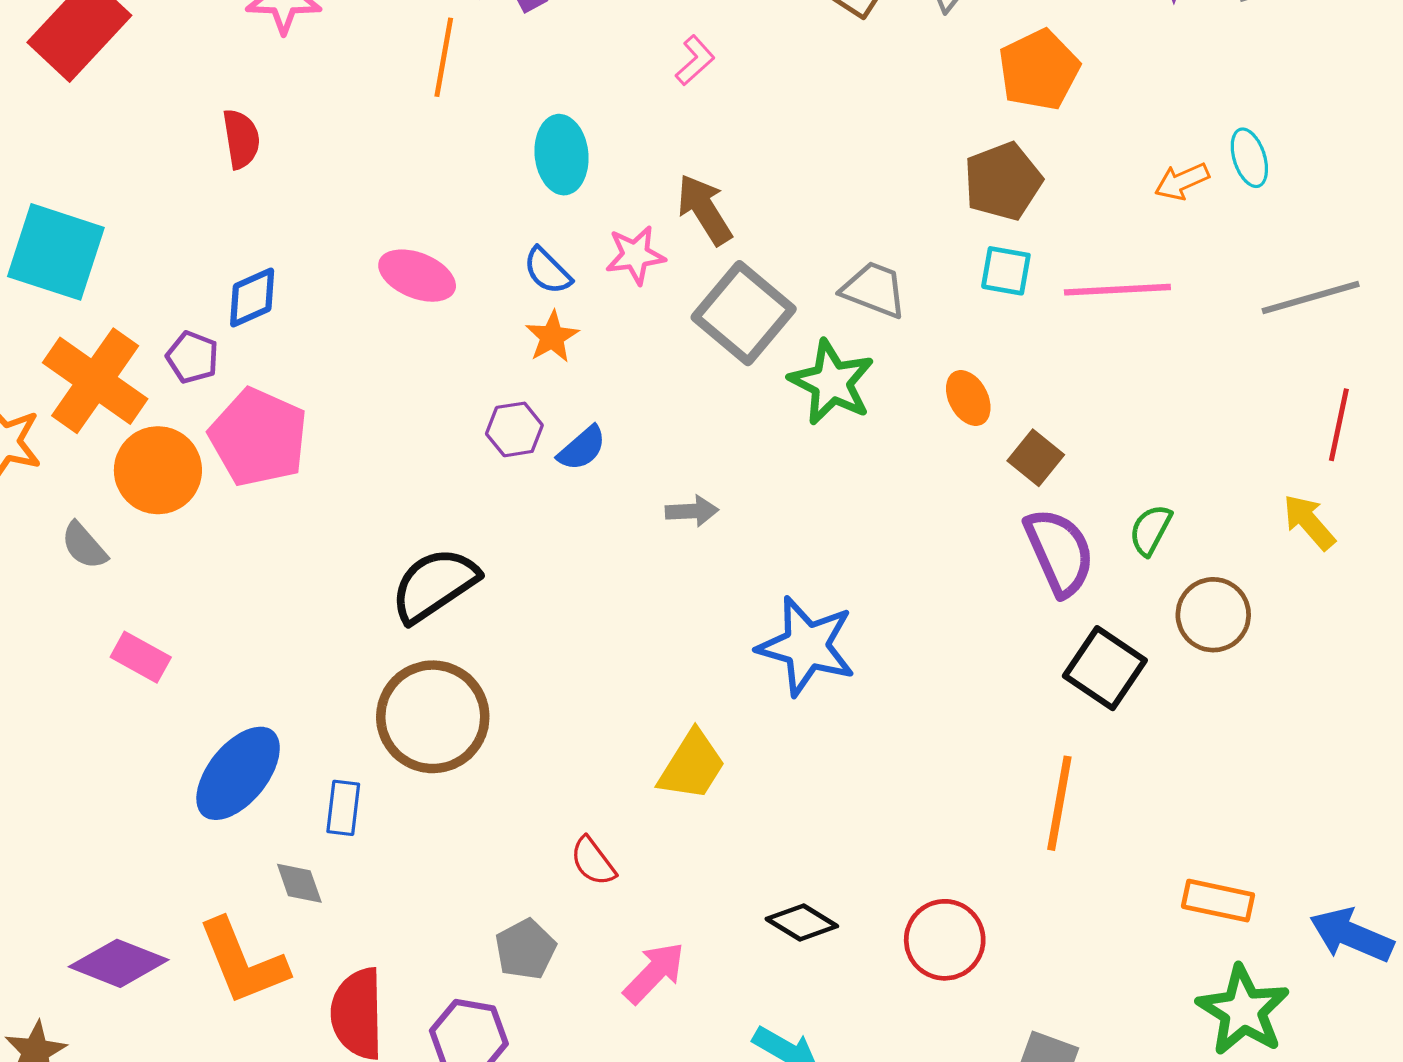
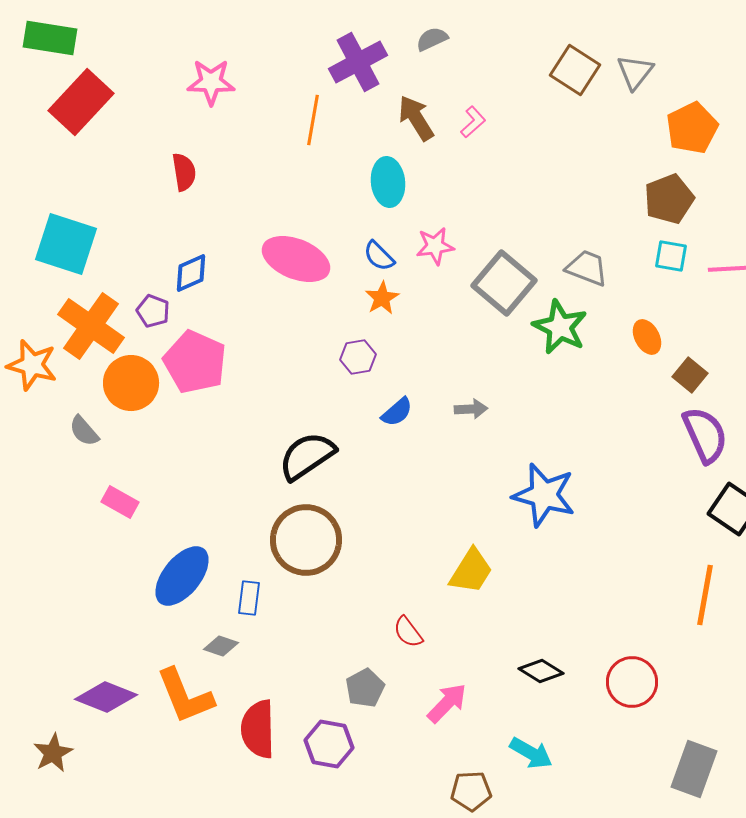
brown arrow: (704, 210) -> (416, 118), moved
pink ellipse: (417, 276) -> (296, 259), size x1.4
blue semicircle: (582, 448) -> (397, 412), moved
gray diamond: (299, 883) -> (221, 646), turned -52

